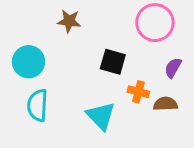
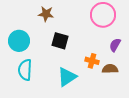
black square: (113, 62) -> (60, 41), moved
cyan triangle: (101, 116) -> (67, 77), turned 40

